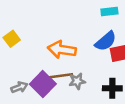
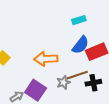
brown line: (60, 76) -> (77, 75), moved

